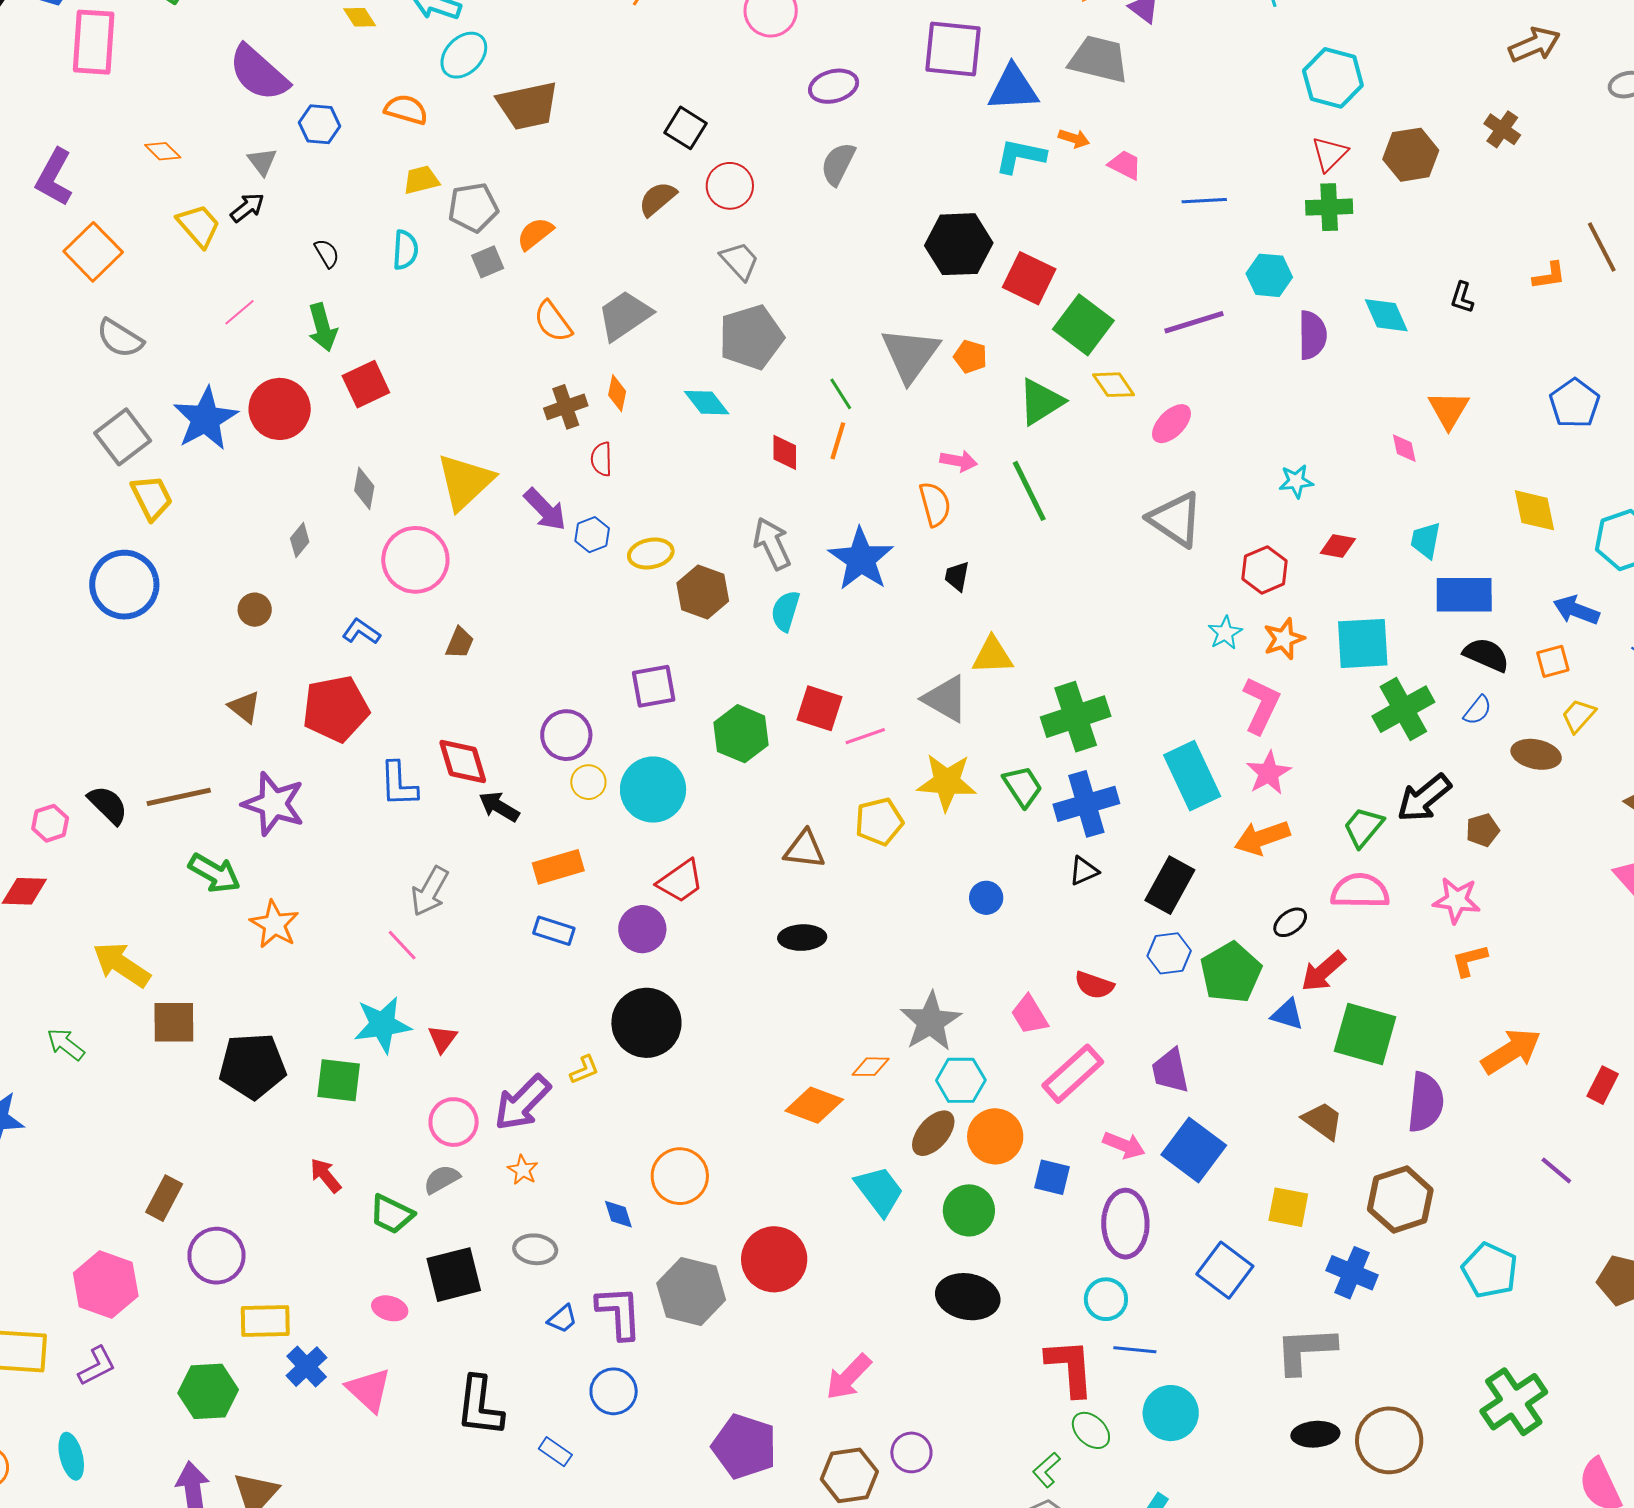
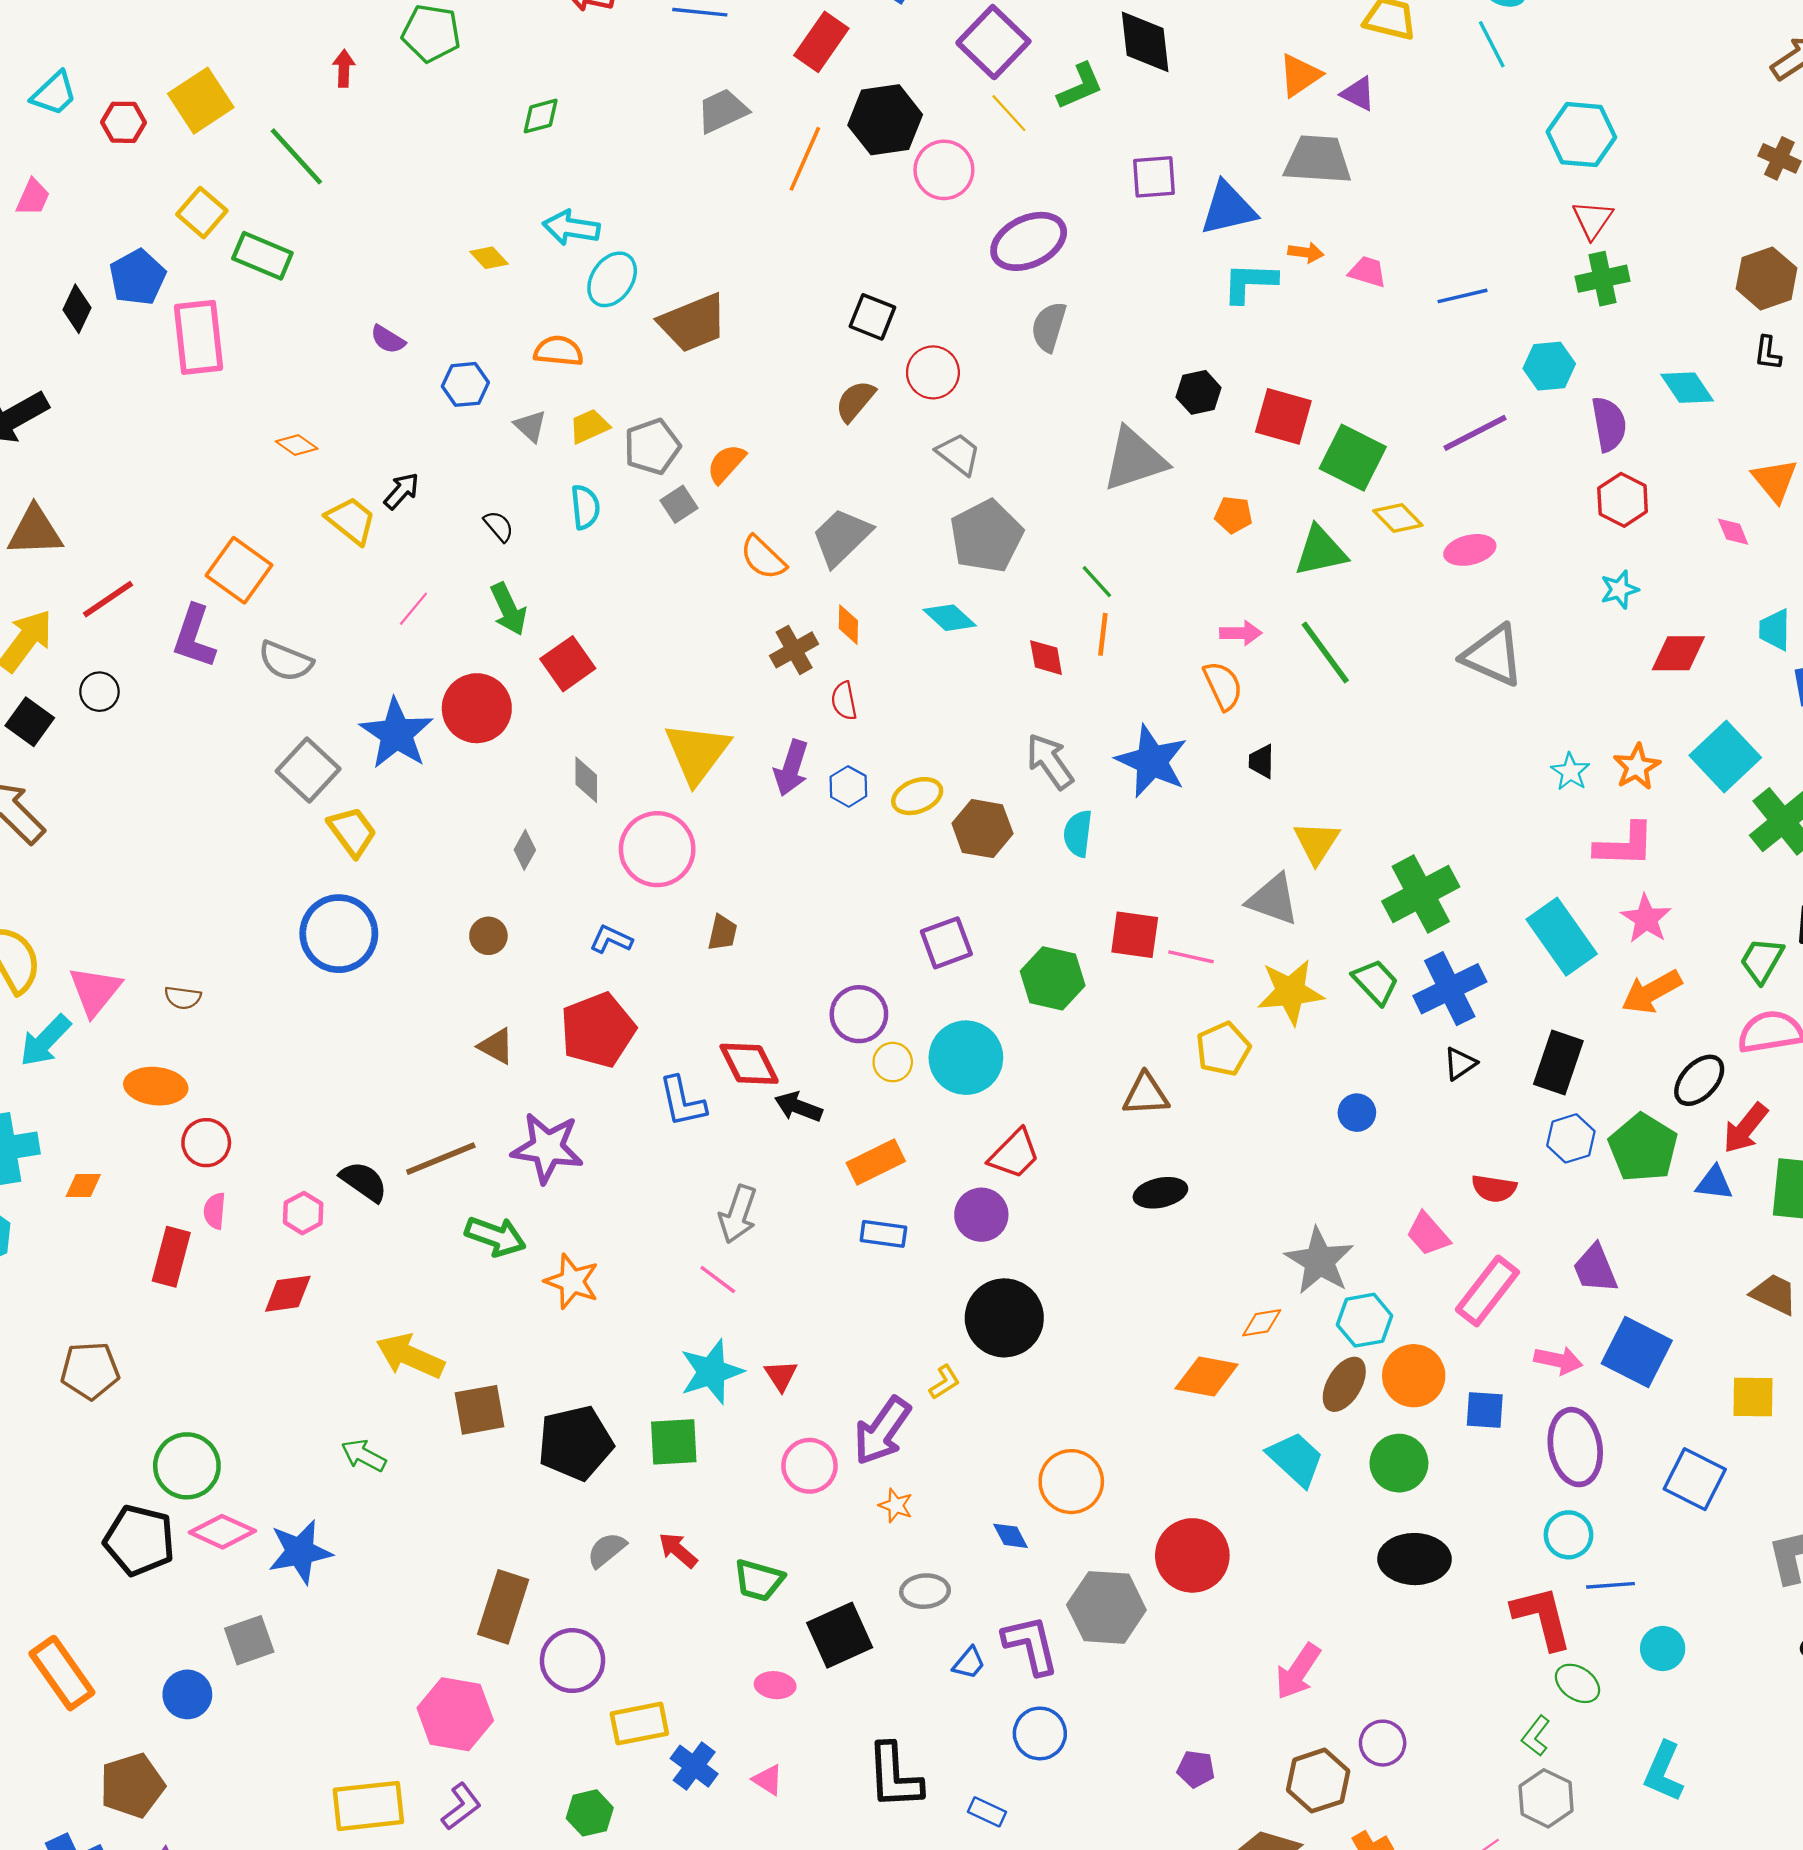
purple square: (953, 49) -> (1154, 177), size x0.7
purple semicircle: (259, 73) -> (388, 339), size x0.5
purple ellipse: (834, 86) -> (1029, 241), size x1.4
brown hexagon: (1411, 155) -> (1767, 278), moved
gray triangle: (262, 162) -> (530, 426), moved
purple L-shape: (54, 177) -> (194, 637), moved
black hexagon: (959, 244) -> (1199, 392), size x0.6
gray triangle: (910, 355) -> (1134, 459), moved, turned 46
green triangle: (1041, 402) -> (1321, 551), turned 30
pink ellipse: (1171, 424) -> (1470, 550), turned 42
purple arrow: (545, 510) -> (791, 768), turned 72
red diamond: (1338, 546) -> (1678, 653), size x1.4
red hexagon: (1265, 570) -> (1623, 500), moved
cyan square: (1363, 643) -> (1725, 756), turned -30
yellow triangle: (992, 655) -> (1316, 842), turned -45
pink L-shape: (1261, 705) -> (1625, 845), turned 76
pink line: (865, 736) -> (1191, 957), turned 42
black ellipse: (1290, 922) -> (1699, 1080), size x1.4
gray semicircle: (442, 1179) -> (607, 1550), moved
brown rectangle: (164, 1198) -> (503, 1607), size x1.4
pink triangle: (369, 1390) -> (768, 1780), size x0.6
green hexagon: (208, 1391) -> (590, 1813), size x0.7
cyan circle: (1171, 1413) -> (1663, 1649), size x0.7
purple pentagon: (744, 1446) -> (1196, 1769), size x0.5

